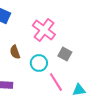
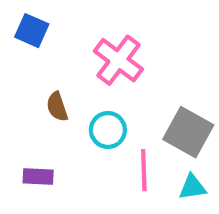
gray square: (65, 54) -> (188, 132), moved, size x1.6
pink line: (56, 82) -> (144, 170), turned 30

